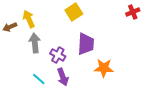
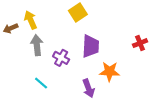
red cross: (133, 12) -> (140, 43), moved
purple arrow: (63, 77) -> (88, 88), moved

